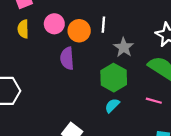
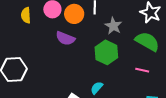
purple semicircle: (67, 58) -> (65, 38), turned -60
cyan semicircle: (112, 105) -> (97, 88), moved

